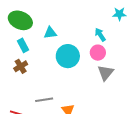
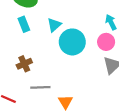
cyan triangle: (50, 33) -> (54, 25), moved, turned -40
brown cross: (21, 66) -> (24, 64), moved

